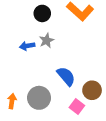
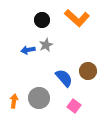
brown circle: (92, 90) -> (88, 71), moved

